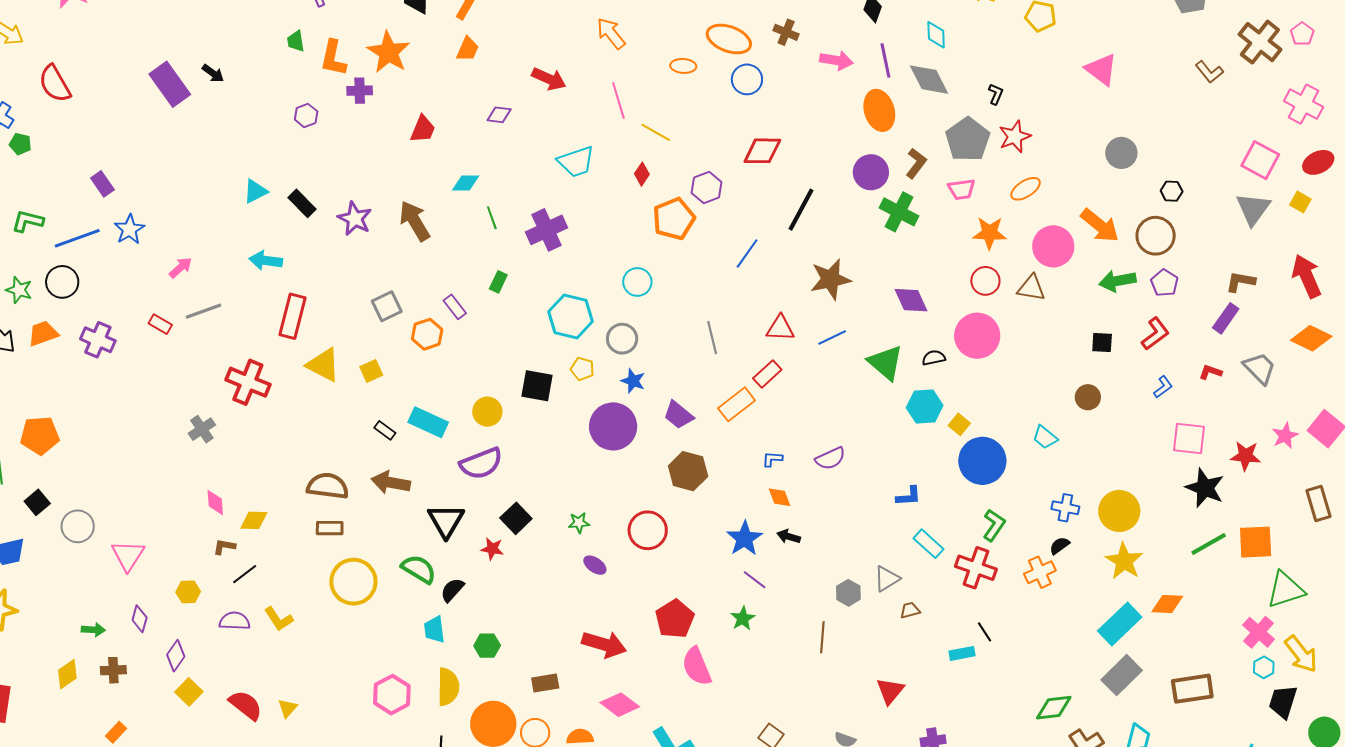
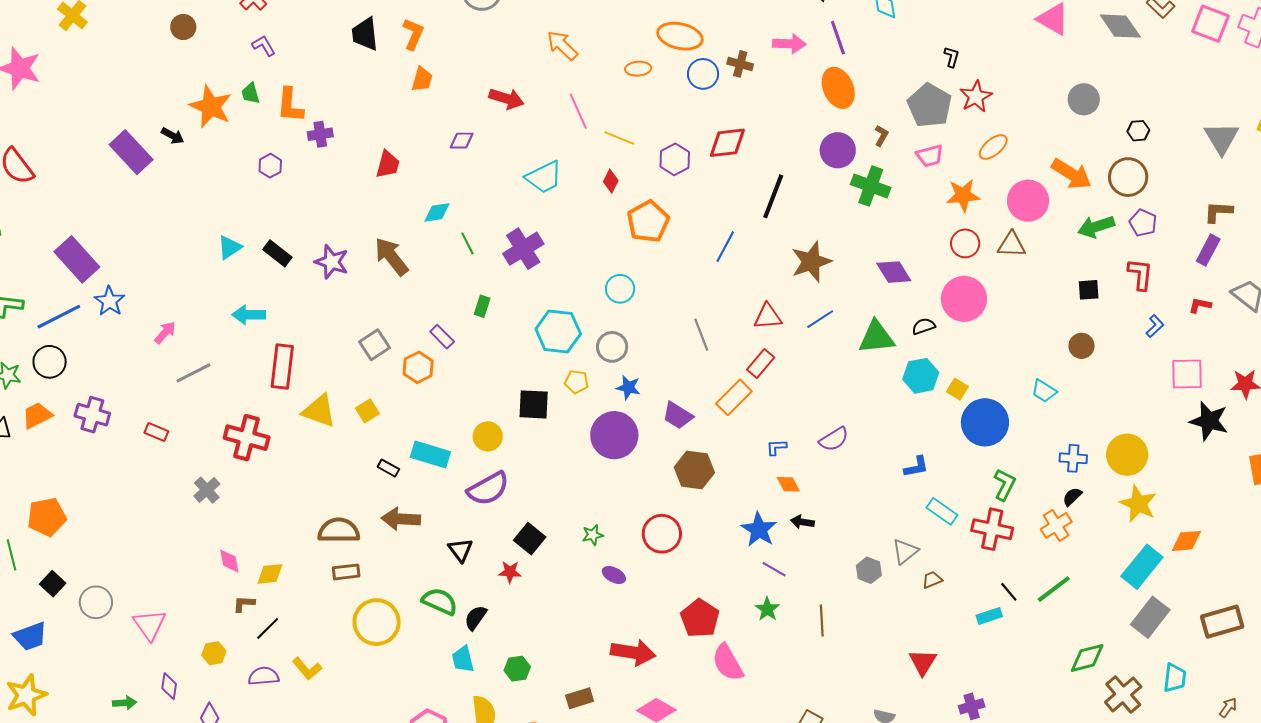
brown cross: (786, 32) -> (740, 64), moved
orange star: (388, 52) -> (211, 107), moved
gray diamond: (929, 80) -> (1120, 26), moved
pink square: (1260, 160) -> (1211, 24), moved
brown L-shape: (916, 163) -> (881, 136), size x0.7
purple rectangle: (102, 184) -> (77, 259), size x1.8
purple hexagon: (707, 188) -> (675, 159), moved
red rectangle: (160, 324) -> (156, 432), moved
red L-shape: (1155, 334) -> (1140, 274), turned -40
green triangle: (886, 363) -> (876, 337), turned -39
black triangle: (446, 521) -> (460, 550), size x0.7
green line: (1209, 544) -> (1054, 589), moved
brown line: (822, 637) -> (822, 621), moved

